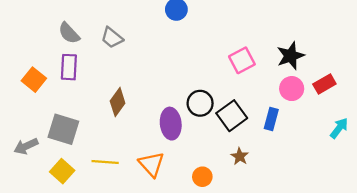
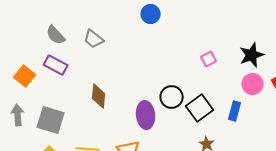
pink square: (242, 60) -> (209, 59), size x0.7
purple rectangle: (69, 67) -> (56, 65), turned -65
brown diamond: (118, 102) -> (99, 96), turned -30
gray arrow: (26, 146) -> (18, 115), moved, turned 110

